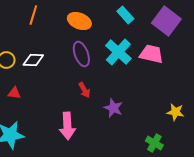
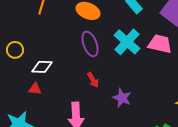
white diamond: (33, 60) -> (42, 67), moved
red triangle: (14, 93) -> (35, 89), moved

